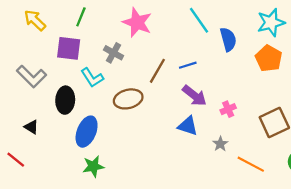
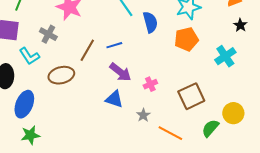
orange pentagon: (269, 58) -> (186, 39), turned 30

